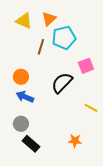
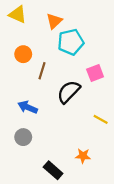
yellow triangle: (24, 21) -> (18, 14), moved
brown line: (41, 47) -> (42, 71), moved
orange circle: (21, 77) -> (23, 54), moved
black rectangle: (31, 144) -> (53, 170), moved

